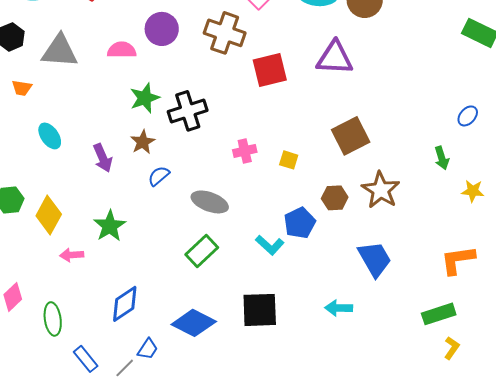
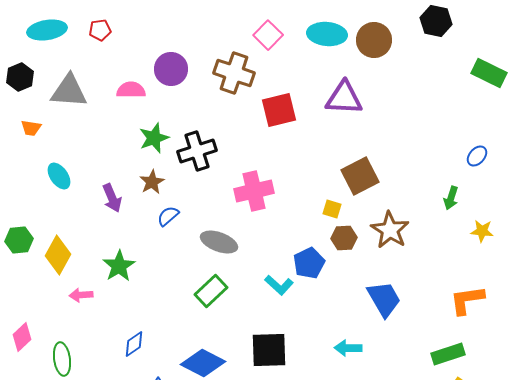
pink cross: (245, 151) -> (254, 191), size x1.6
green arrow: (442, 158) -> (451, 198), turned 35
yellow square: (289, 160) -> (332, 209), moved
blue diamond: (125, 304) -> (134, 344), size x0.7

